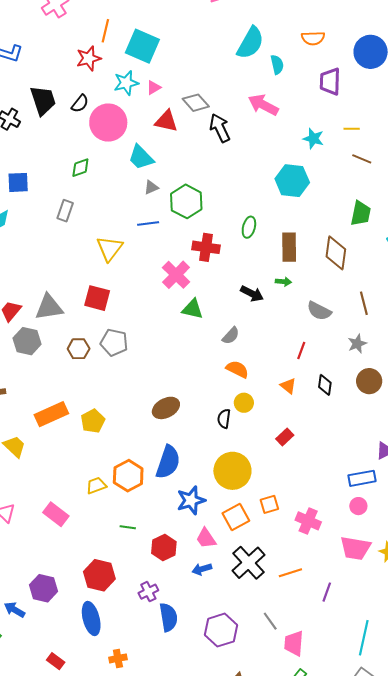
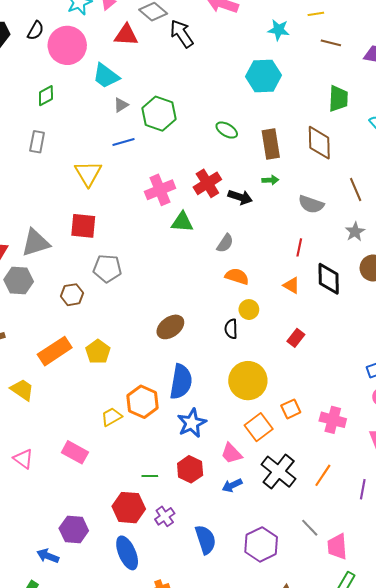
green ellipse: (249, 227) -> (227, 130), turned -65
red cross: (206, 247) -> (207, 183), moved, turned -32
pink cross: (176, 275) -> (160, 190), turned 32
brown hexagon: (79, 349) -> (72, 295), moved
black diamond: (325, 385) -> (329, 279), size x1.5
blue star: (191, 500) -> (192, 423), moved
green line: (128, 527) -> (150, 476), moved
orange line: (290, 573) -> (323, 475), turned -30
purple cross: (148, 592) -> (165, 516), moved

